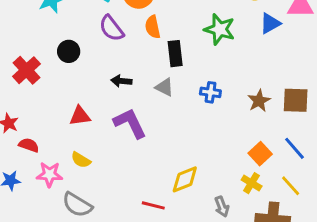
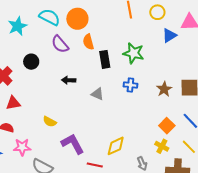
green star: (220, 29) -> (133, 53), moved
gray triangle: (164, 87) -> (97, 94), moved
red triangle: (80, 116) -> (13, 103), moved
purple L-shape: (130, 123) -> (73, 144), moved
yellow semicircle: (81, 160) -> (50, 122), moved

